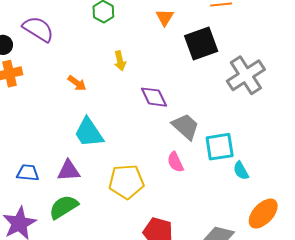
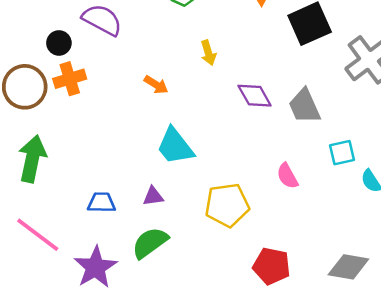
gray trapezoid: (185, 126) -> (304, 106), moved, turned -152
cyan square: (220, 147) -> (342, 153), size x0.7
purple triangle: (69, 171) -> (153, 196), size x0.7

